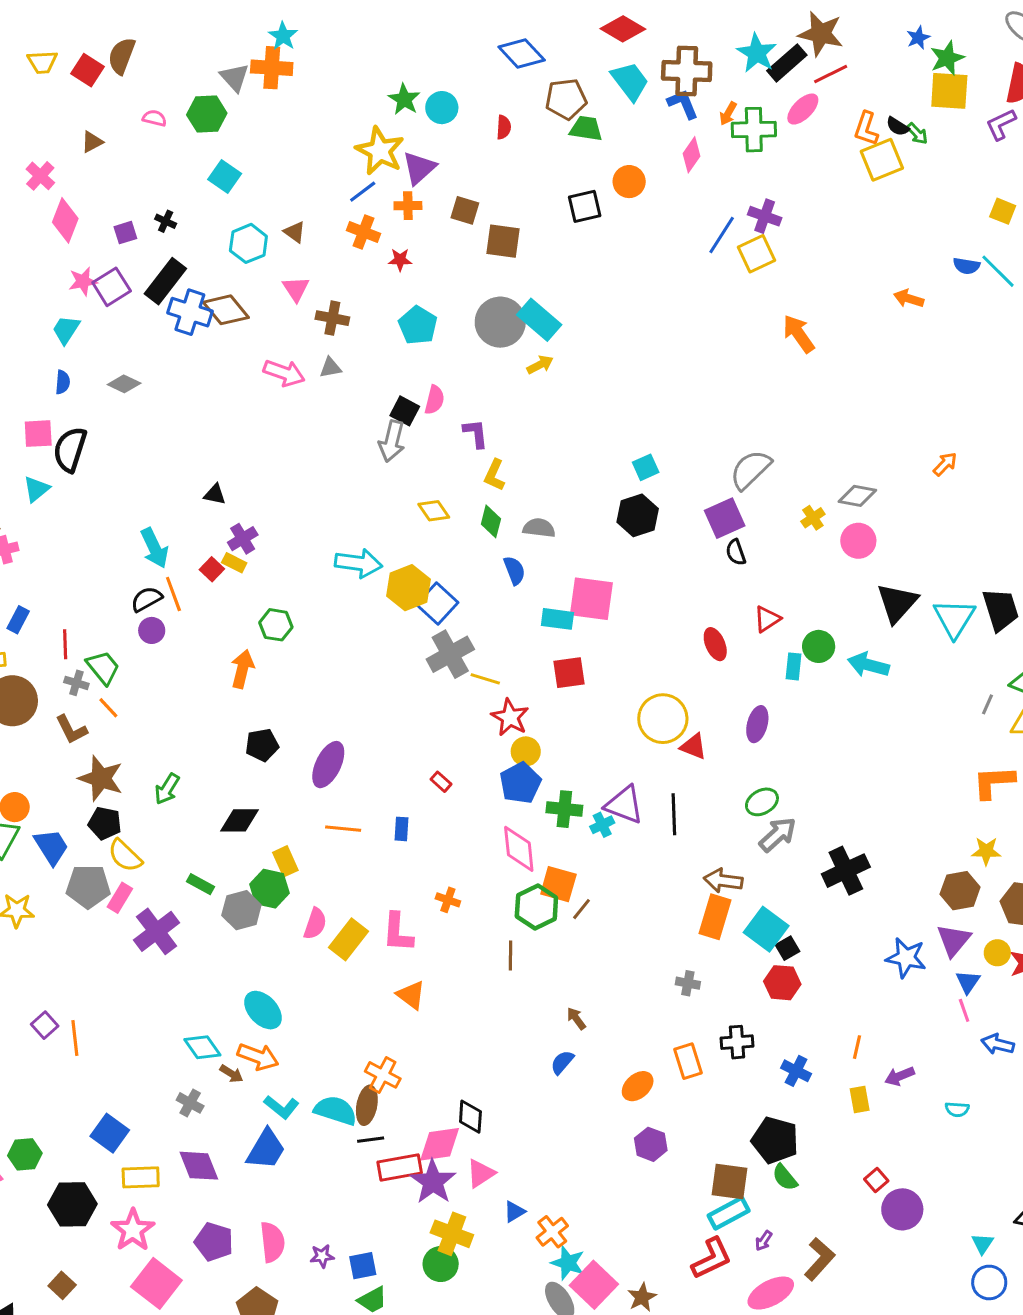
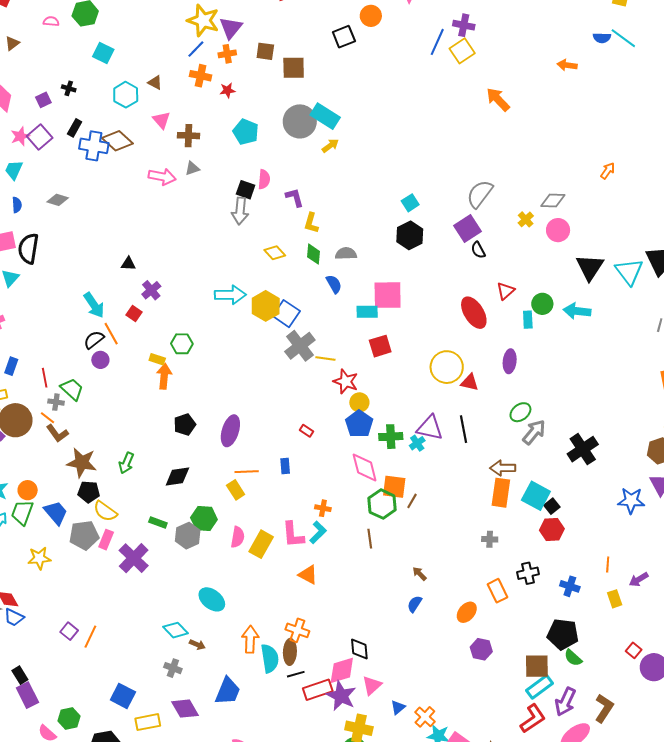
black rectangle: (165, 281) -> (75, 128), size x0.6
yellow rectangle: (234, 563) -> (157, 359), moved
red ellipse: (715, 644) -> (474, 313), size x1.5
orange line: (108, 708) -> (48, 418), moved
yellow rectangle: (285, 861) -> (236, 490), moved
orange line: (75, 1038) -> (90, 637), turned 40
orange arrow: (258, 1057) -> (250, 639), moved, turned -100
cyan L-shape: (282, 1107) -> (318, 532), moved, turned -75
cyan semicircle: (336, 1110) -> (270, 658), turned 72
purple arrow: (764, 1241) -> (565, 702), size x2.0

